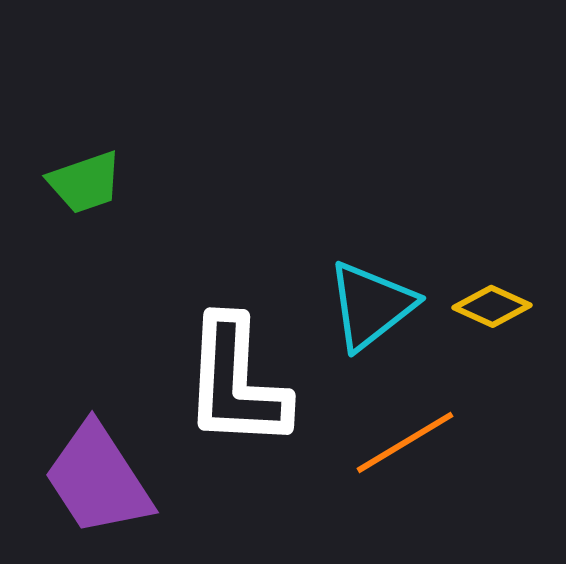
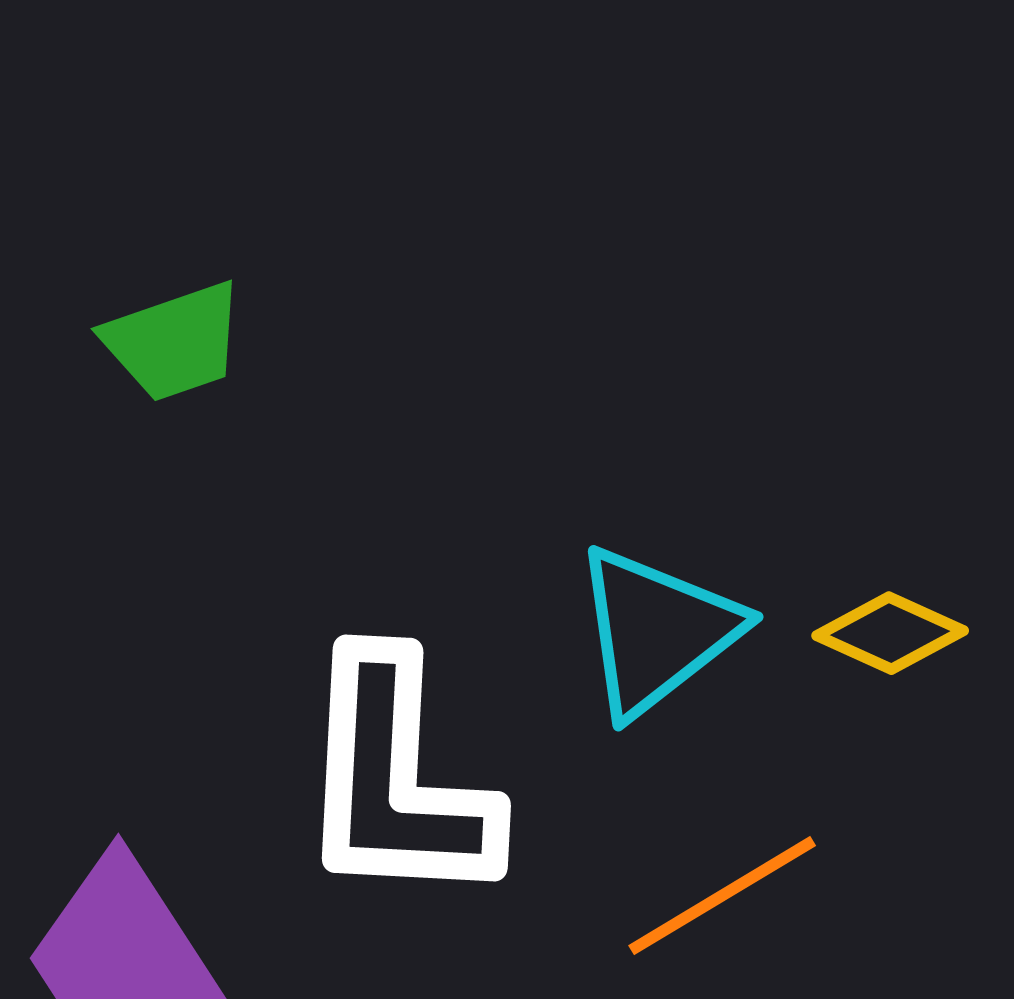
green trapezoid: (85, 182) -> (174, 342), moved

